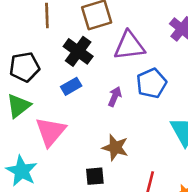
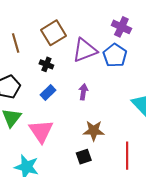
black cross: (78, 51) -> (46, 64), size x0.6
blue pentagon: (151, 83) -> (115, 55), moved

